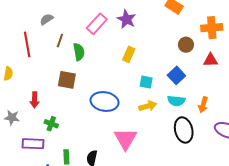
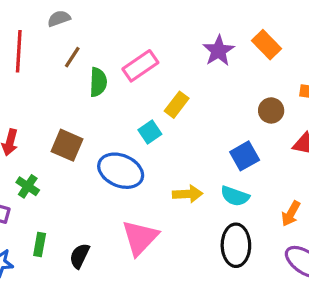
purple star: (126, 19) -> (219, 51), moved
pink rectangle: (97, 24) -> (140, 66), moved
brown square: (67, 80) -> (67, 145), moved
cyan square: (146, 82) -> (150, 132), moved, turned 32
orange arrow: (203, 105) -> (291, 214), moved

